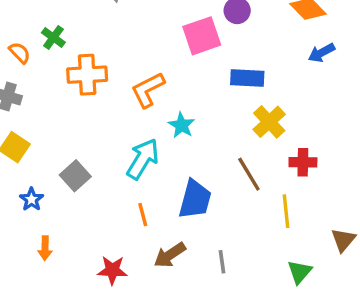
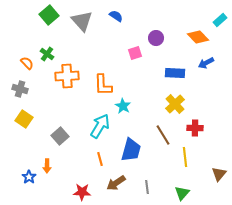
pink square: (202, 36) -> (135, 53), size x0.6
blue rectangle: (247, 78) -> (175, 73), moved
orange L-shape: (148, 90) -> (103, 85), turned -65
blue star: (31, 199) -> (29, 177), moved
orange arrow: (45, 248) -> (47, 166), moved
green triangle: (300, 272) -> (182, 193), moved

